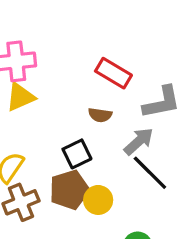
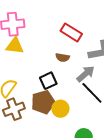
yellow triangle: (20, 97) -> (15, 46), turned 30

